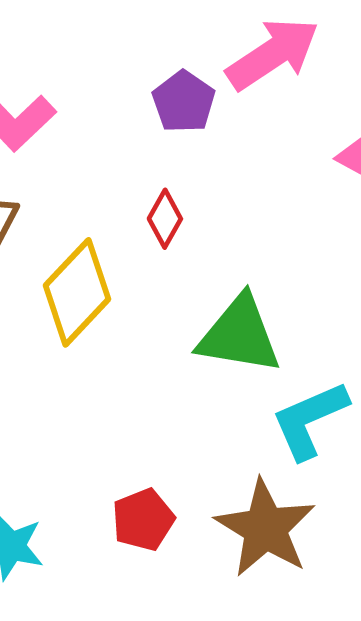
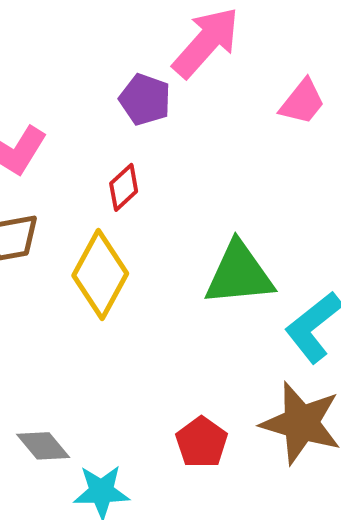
red diamond: (165, 219) -> (124, 187), moved, turned 33

